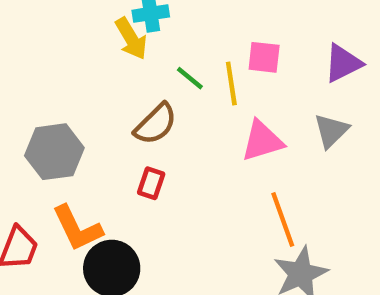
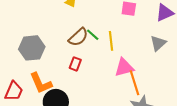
green line: (190, 78) -> (93, 35), moved
yellow line: (231, 84) -> (111, 41), moved
pink triangle: (262, 141) -> (124, 67), moved

